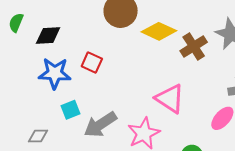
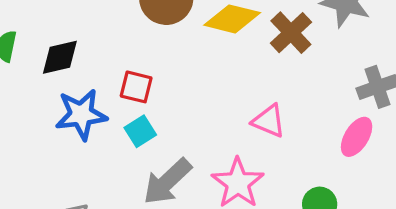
pink triangle: (170, 99) -> (269, 121), size x0.7
cyan square: (71, 110) -> (140, 131), moved

